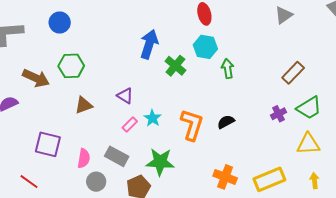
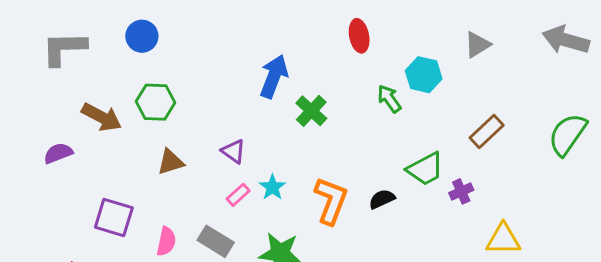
cyan hexagon: (205, 47) -> (424, 75), moved
green arrow: (228, 69) -> (389, 99), moved, turned -30
green trapezoid: (309, 108) -> (425, 169), moved

